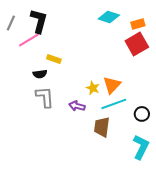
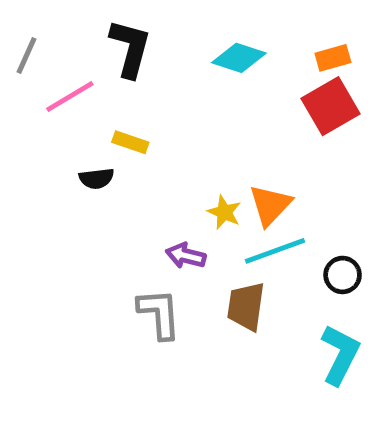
cyan diamond: (109, 17) -> (239, 58), moved
black L-shape: (39, 21) -> (130, 48), moved
gray L-shape: (45, 97) -> (159, 314), moved

